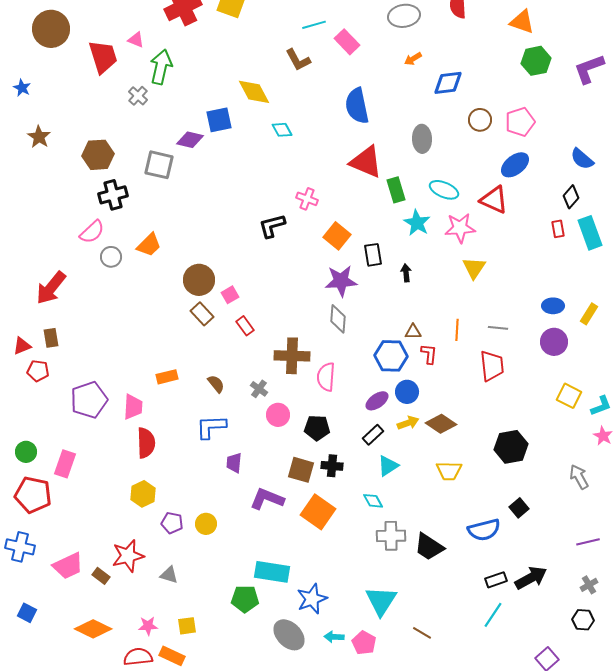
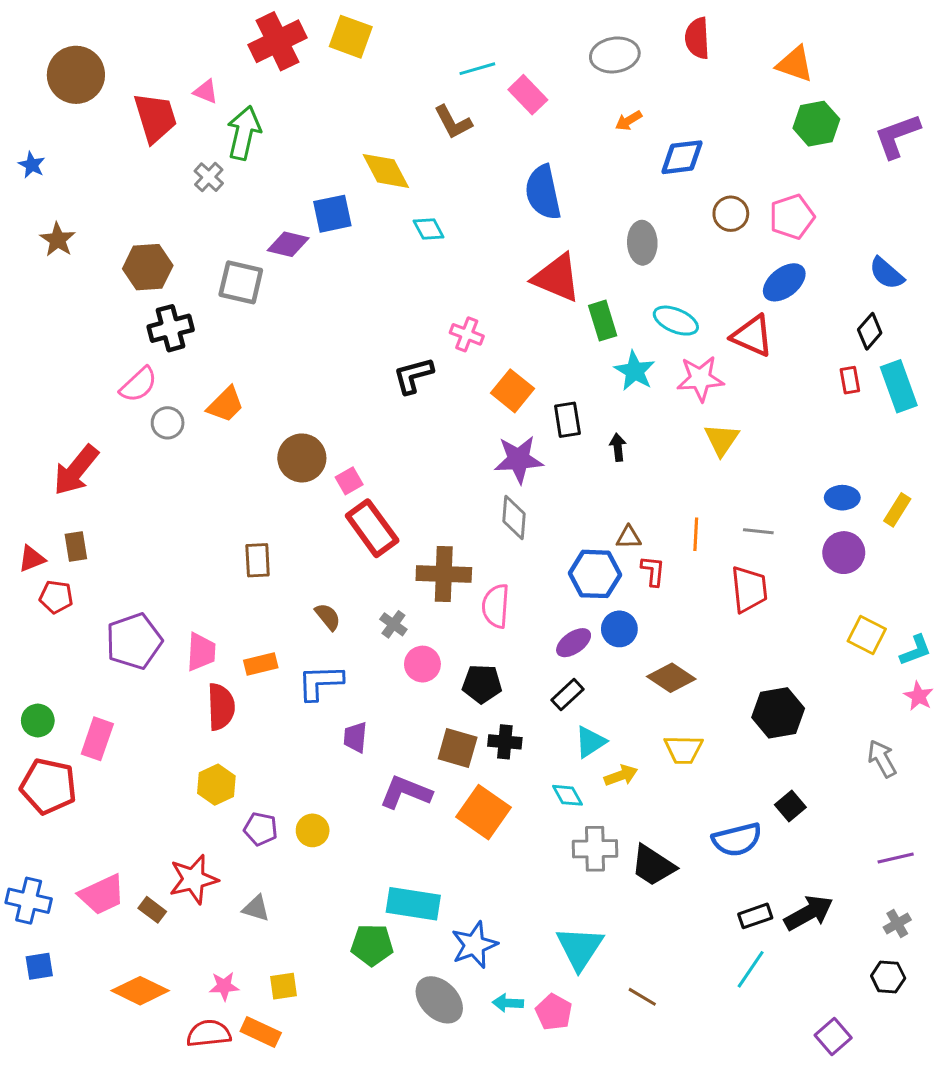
brown rectangle: (202, 314) -> (258, 560), moved, turned 40
red rectangle: (245, 326) -> (372, 528), size x1.8
orange rectangle: (167, 377) -> (261, 664), moved
yellow arrow: (408, 423) -> (621, 775), moved
blue cross: (20, 547) -> (29, 901), moved
blue square: (27, 613) -> (39, 966), turned -36

